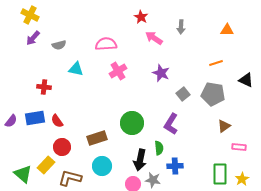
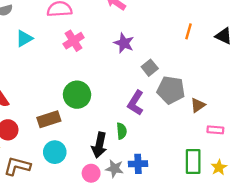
orange line: (216, 63) -> (188, 31), turned -56
cyan triangle: (76, 69) -> (24, 38), turned -42
black triangle: (246, 80) -> (224, 36), moved
gray pentagon: (213, 94) -> (171, 90), moved
green circle: (132, 123) -> (77, 95), moved
blue cross: (175, 166) -> (138, 164), moved

